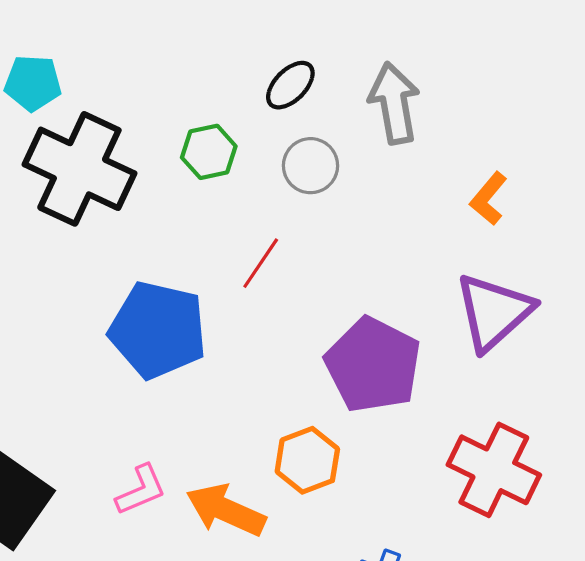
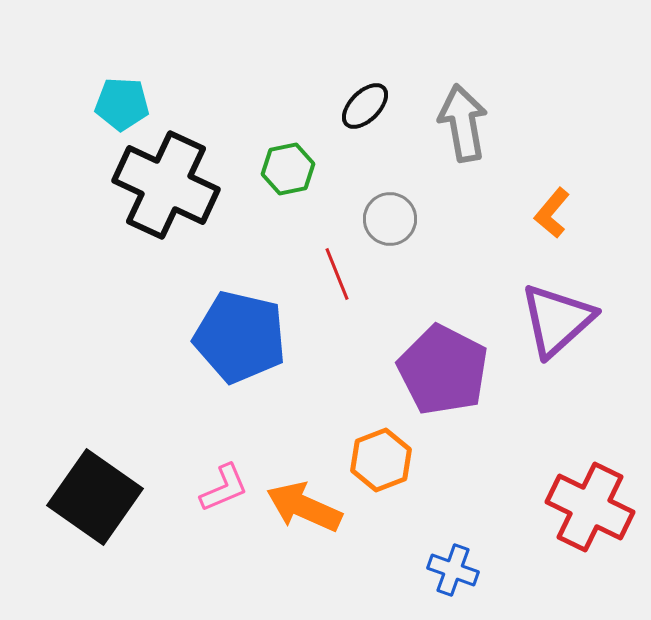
gray circle: (311, 166) -> (390, 219), moved
red line: (261, 263) -> (337, 274), turned -56
red cross: (494, 470) -> (590, 507), moved

